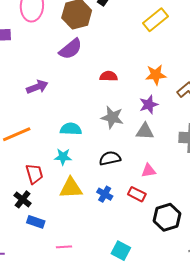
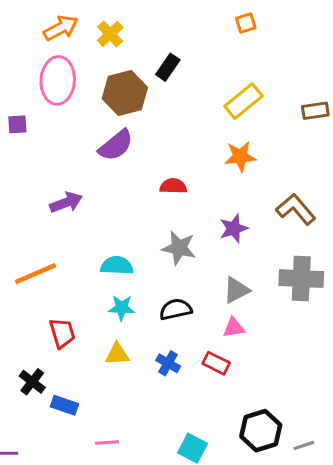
orange star: (156, 75) -> (240, 157), moved
gray triangle: (145, 131) -> (236, 290), moved, turned -30
cyan star: (63, 157) -> (122, 308), moved
yellow triangle: (71, 188) -> (117, 354), size x0.7
black cross: (23, 199) -> (32, 382), moved
black hexagon: (167, 217) -> (261, 431), moved

